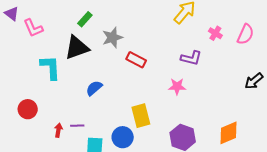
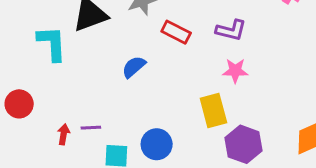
purple L-shape: (191, 58) -> (231, 30), moved
blue semicircle: (94, 88) -> (134, 67), moved
yellow rectangle: (141, 116) -> (213, 111), moved

